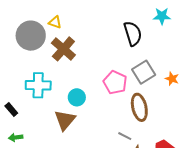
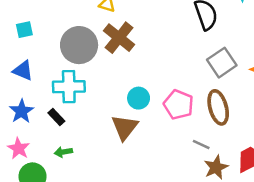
gray circle: (31, 36) -> (79, 45), moved
pink pentagon: (115, 82) -> (179, 105), moved
cyan cross: (38, 85) -> (69, 87), moved

